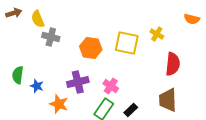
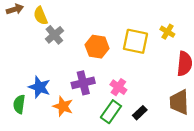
gray cross: (51, 37) -> (54, 35), turned 36
green semicircle: (18, 75) -> (19, 104), moved
blue star: (37, 86) -> (39, 87), size x1.5

